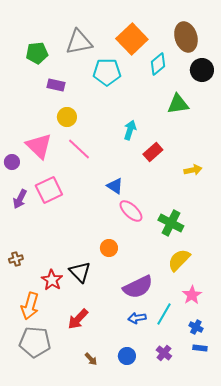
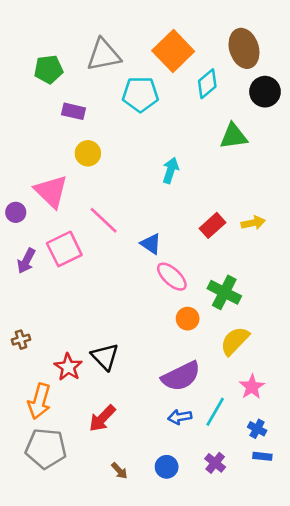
pink line: (79, 149) -> (104, 220), moved
red rectangle: (153, 152) -> (213, 225), moved
orange circle: (109, 248) -> (188, 319), moved

